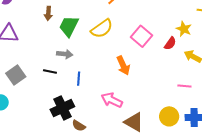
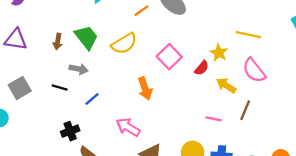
brown arrow: (48, 13) -> (58, 42), moved
green trapezoid: (69, 26) -> (86, 37), turned 110
blue line: (79, 79) -> (92, 99), turned 40
black cross: (62, 108) -> (70, 131), size x0.7

